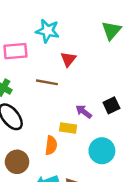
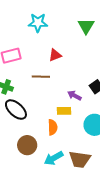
cyan star: (48, 31) -> (38, 23), moved
red triangle: (68, 59) -> (55, 55), turned 40

